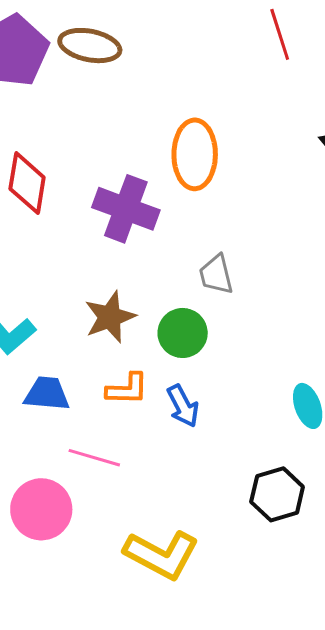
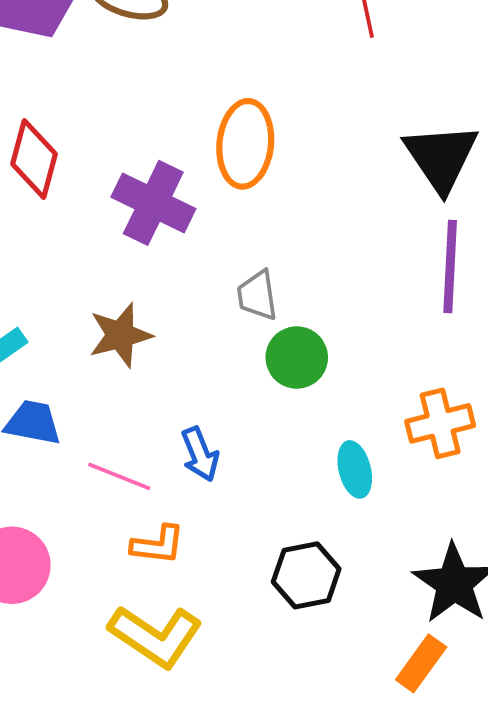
green circle: (183, 333) -> (297, 357), moved
orange L-shape: (127, 389) -> (158, 545), moved
pink line: (94, 458) -> (119, 476), moved

